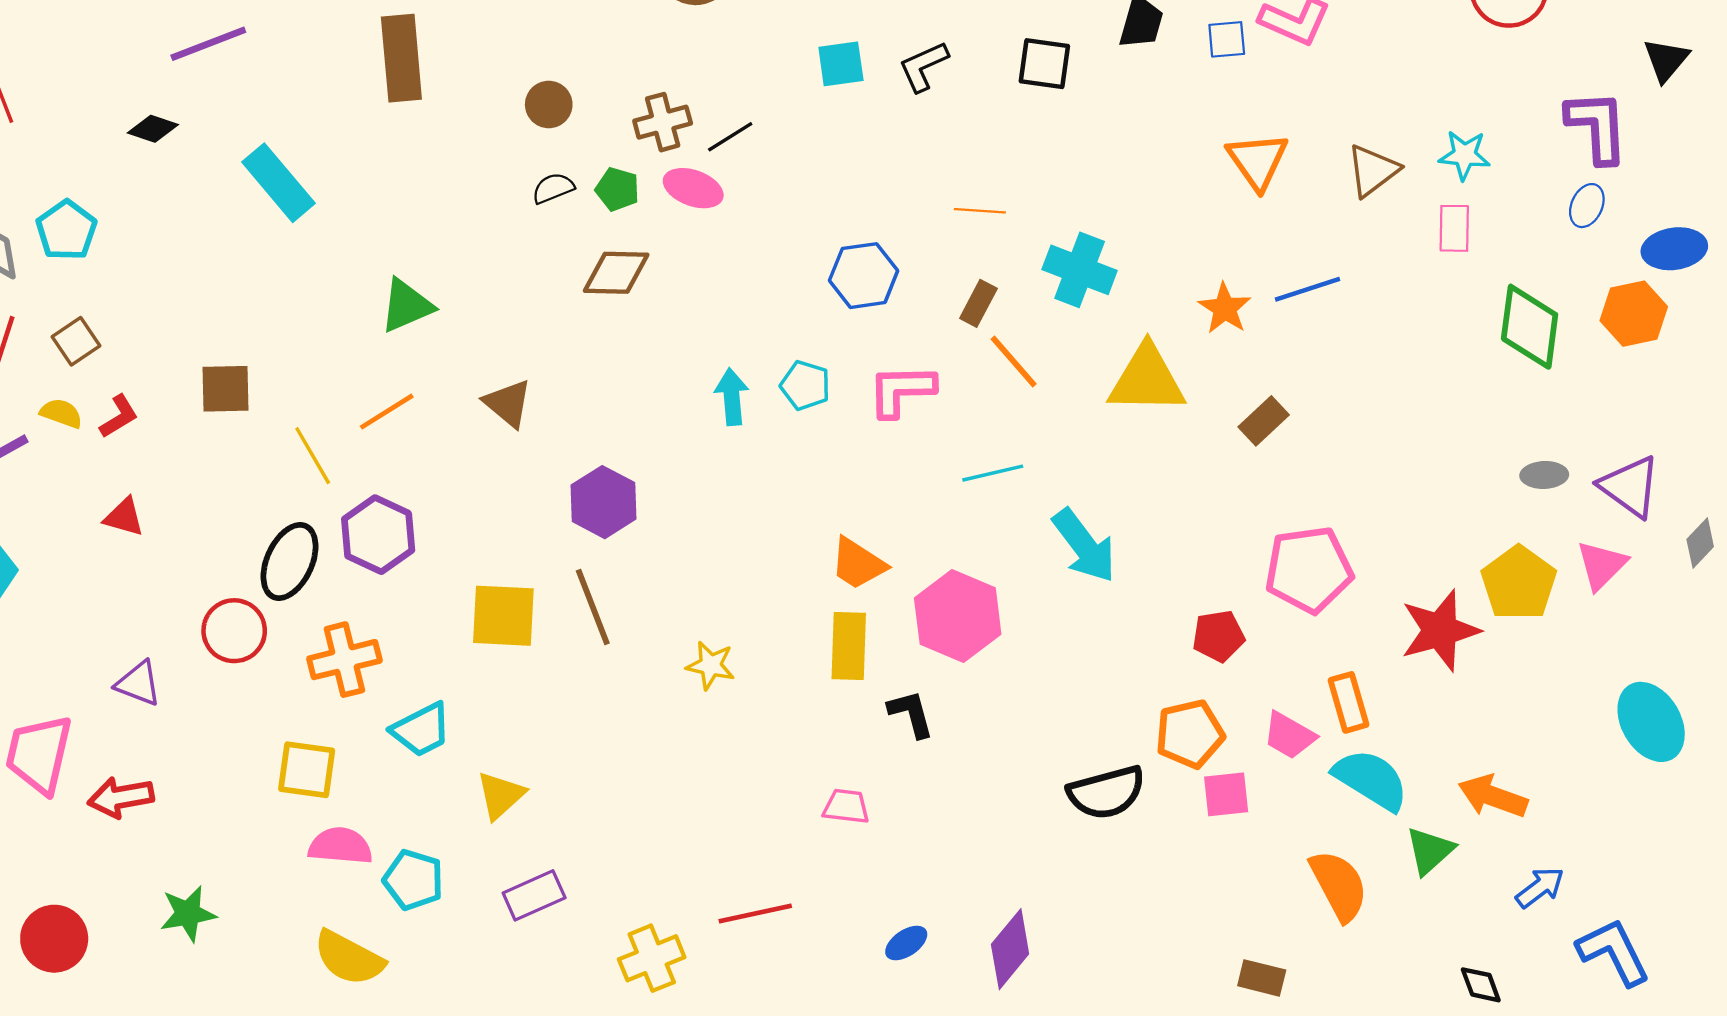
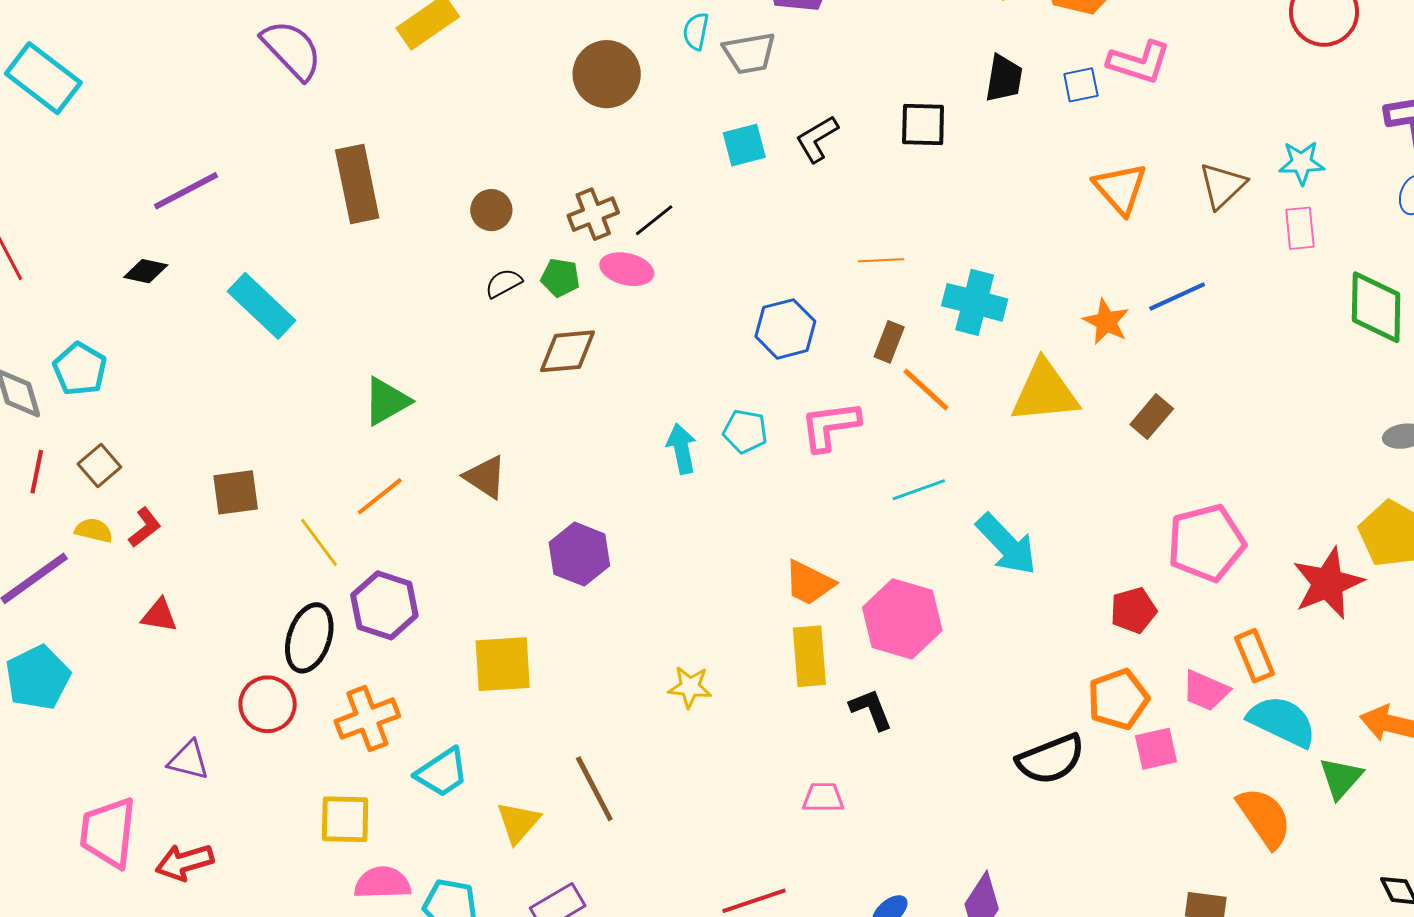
brown line: (593, 607) -> (594, 789), moved

